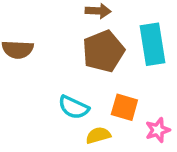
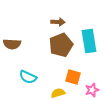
cyan semicircle: (74, 107) -> (28, 77), moved

